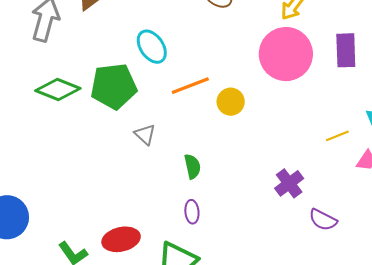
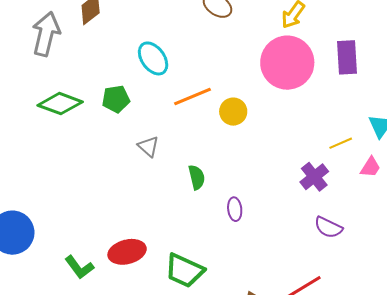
green pentagon: (114, 86) -> (116, 99), size x0.6
purple cross: (289, 183) -> (314, 177), moved
purple ellipse: (192, 212) -> (235, 209), moved

